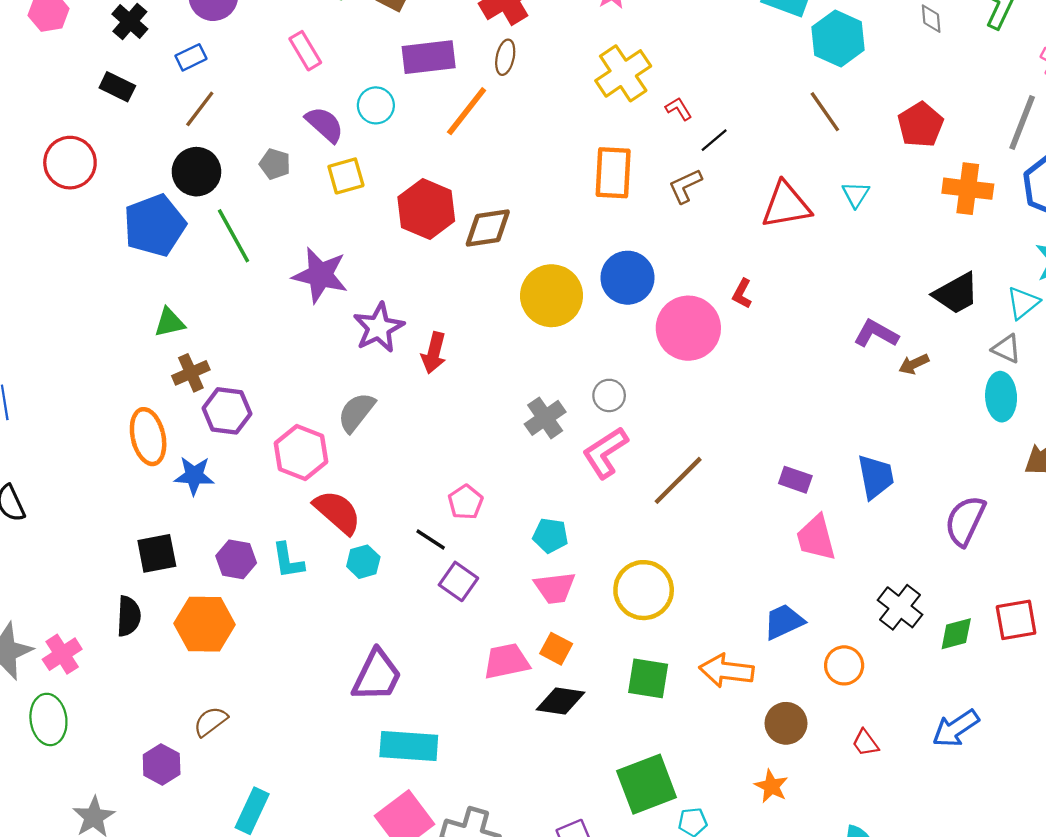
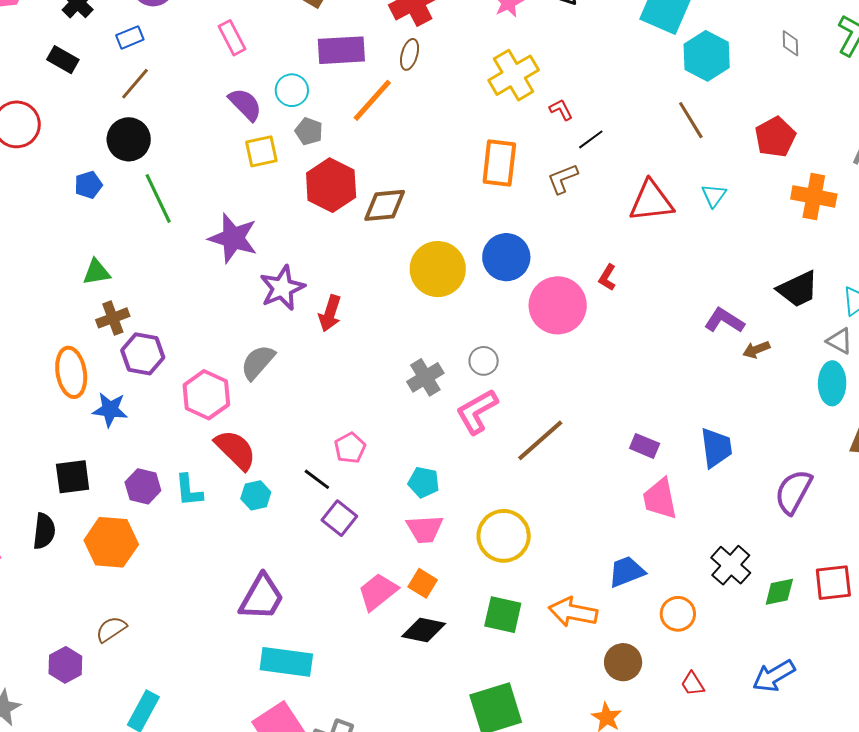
gray pentagon: (275, 164) -> (309, 131), moved
blue pentagon: (155, 225) -> (88, 185), size x0.5
pink trapezoid: (507, 661) -> (378, 592), turned -30

